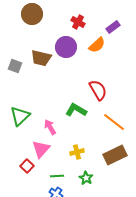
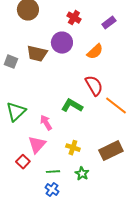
orange semicircle: (97, 45) -> (95, 52), moved
orange line: (114, 122) -> (116, 106), moved
yellow cross: (77, 152) -> (73, 148), turned 32

